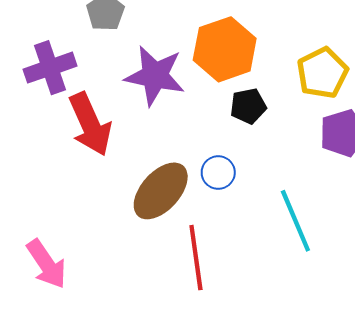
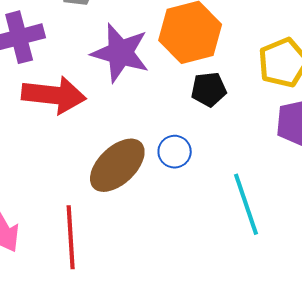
red arrow: (90, 124) -> (54, 95), turned -64
red line: (196, 258) -> (71, 237), moved

